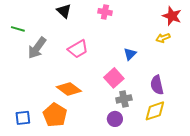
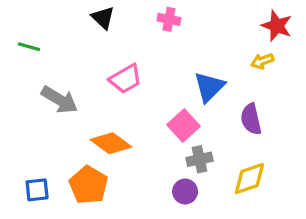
gray arrow: (37, 48) -> (60, 100), moved, turned -95
blue triangle: (130, 54) -> (209, 87), size x1.5
purple semicircle: (157, 85) -> (251, 119), moved

